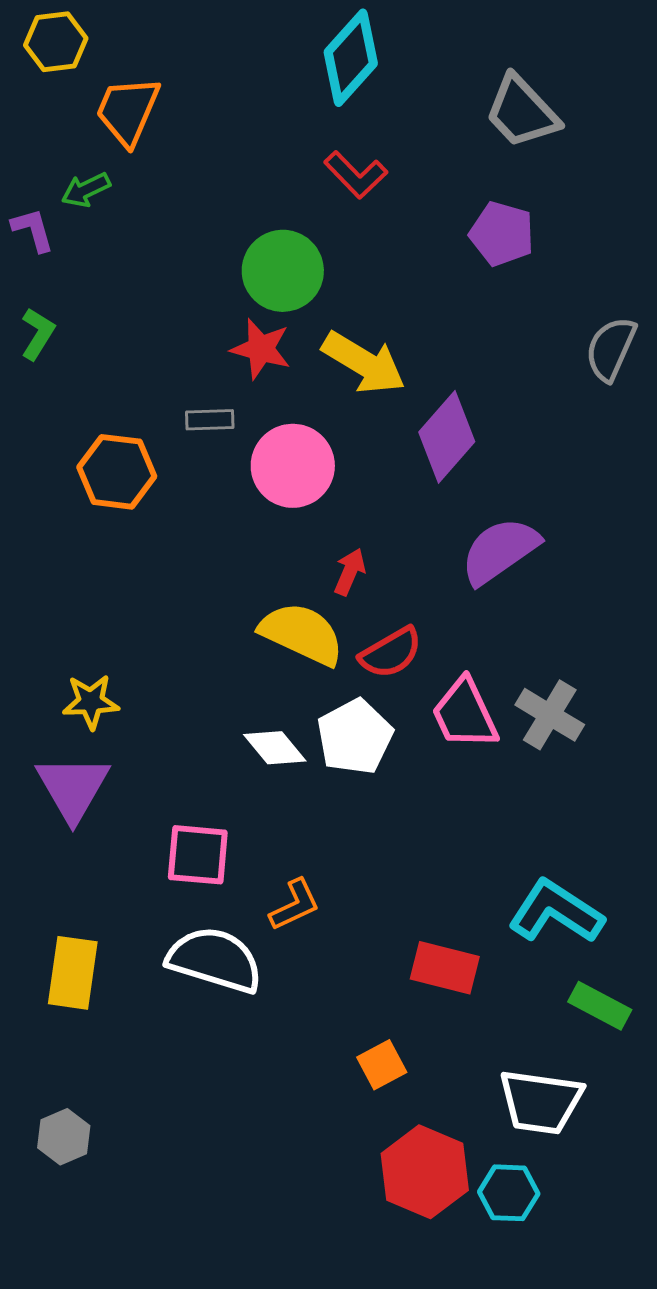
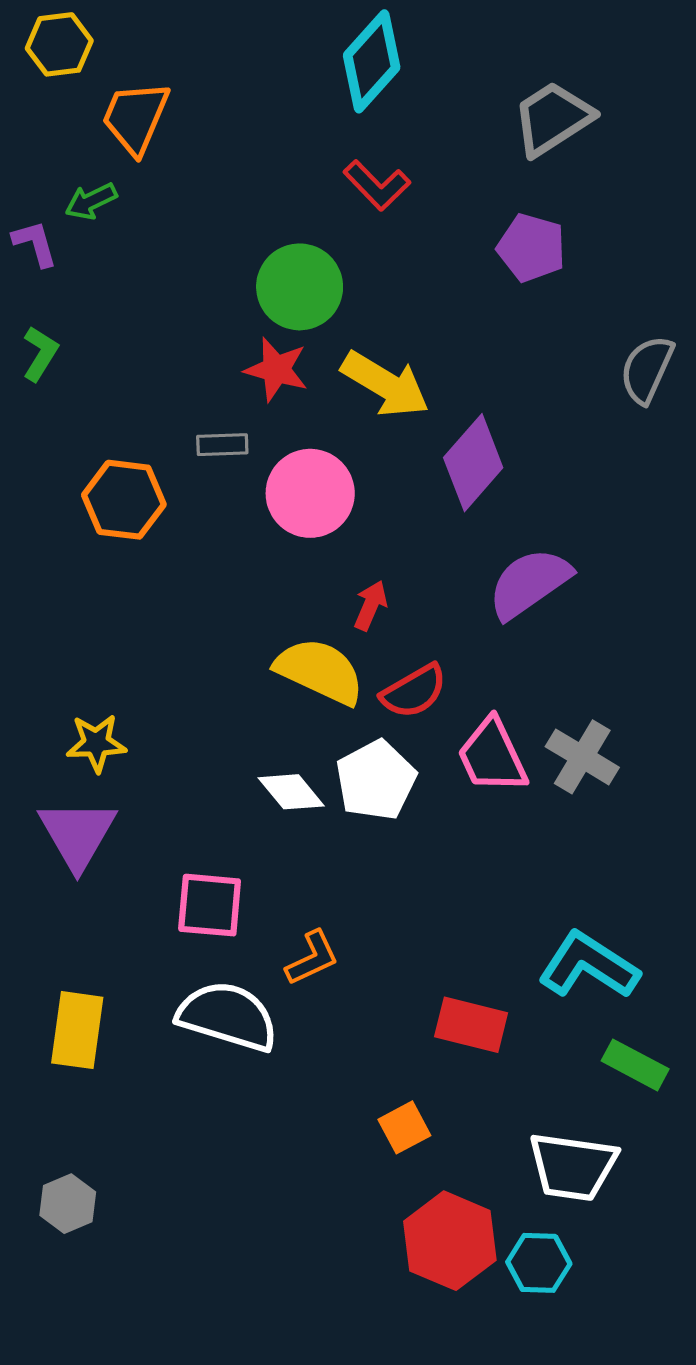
gray trapezoid: (522, 112) -> (553, 119), turned 100

